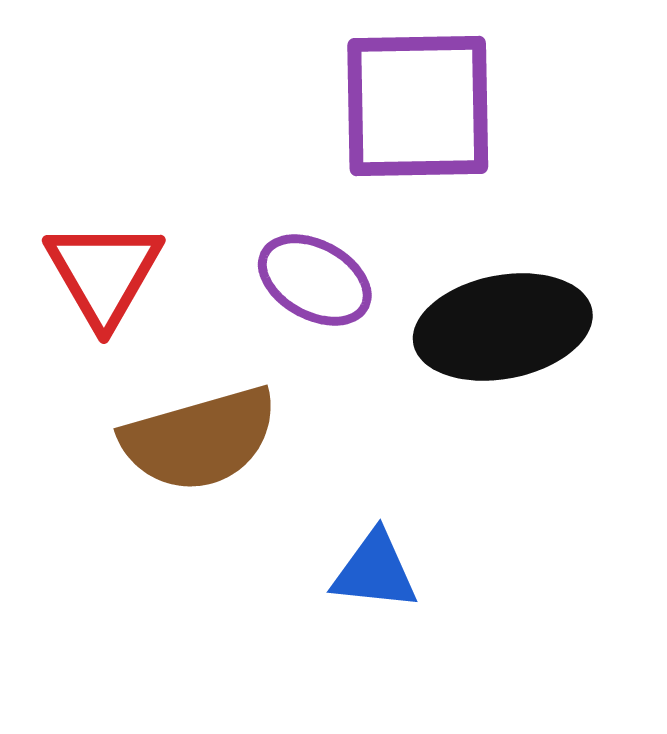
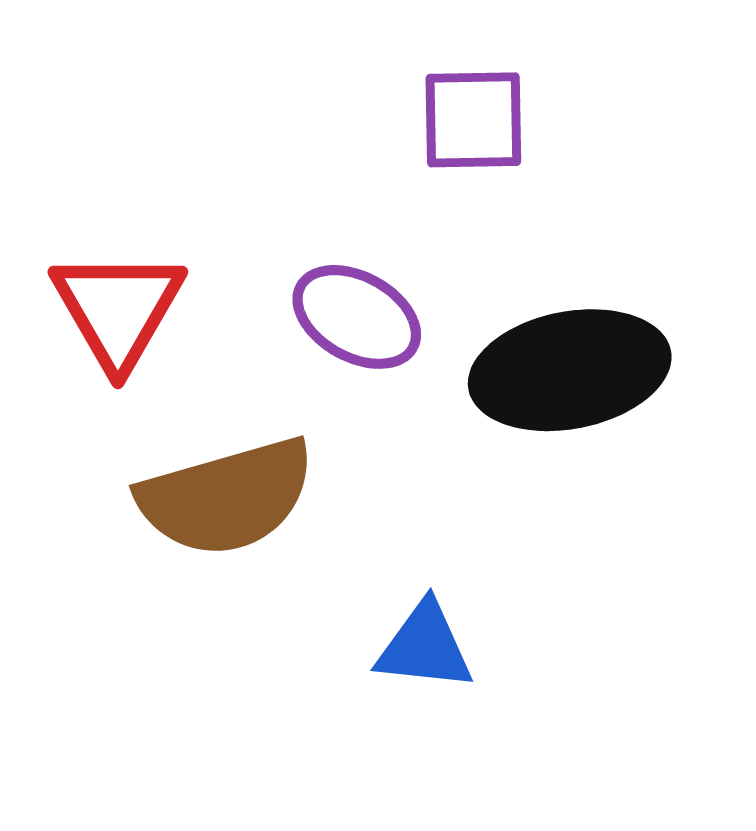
purple square: (418, 106) -> (473, 120), size x0.6

